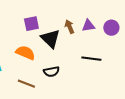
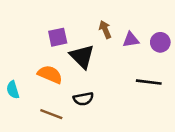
brown arrow: (69, 27) -> (105, 29), moved
black line: (91, 59) -> (149, 82), moved

